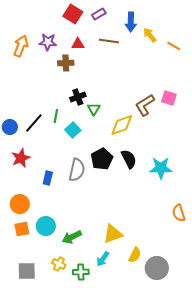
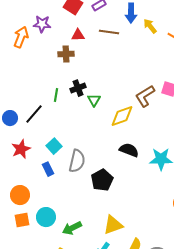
purple star: (48, 42) -> (42, 24), moved
green line: (56, 116) -> (56, 95), moved
cyan square: (73, 130) -> (54, 146), moved
black pentagon: (102, 159) -> (102, 180), moved
black semicircle: (129, 159) -> (129, 150), turned -42
blue rectangle: (48, 178) -> (48, 169), turned -40

